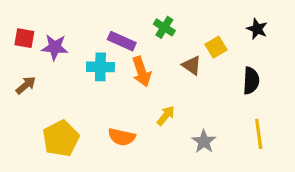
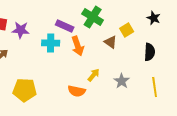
green cross: (164, 27) -> (93, 17), size x1.5
orange semicircle: (122, 137) -> (77, 91), moved
yellow pentagon: (61, 138) -> (25, 90), turned 30
gray star: (204, 141) -> (122, 81), moved

